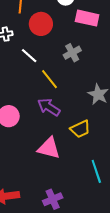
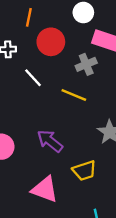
gray cross: (72, 53) -> (86, 64), moved
yellow line: (50, 79) -> (74, 95), moved, turned -35

